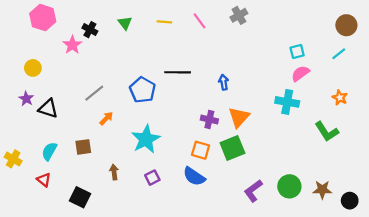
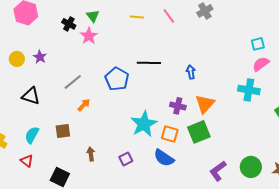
green triangle: (125, 23) -> (93, 16), moved
pink star: (72, 45) -> (89, 36), moved
purple star: (26, 99) -> (40, 57), moved
cyan star: (146, 139) -> (144, 124), moved

